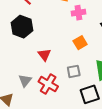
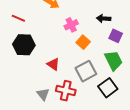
pink cross: (78, 13) -> (71, 25), moved
gray square: (74, 71) -> (86, 71), size x1.5

